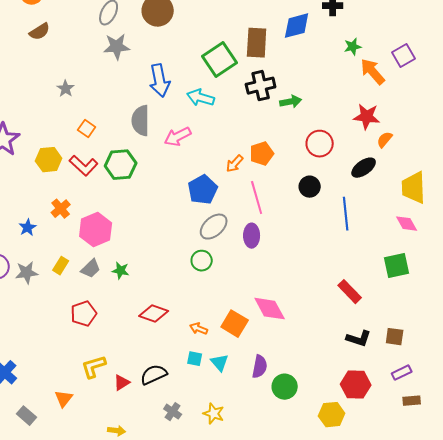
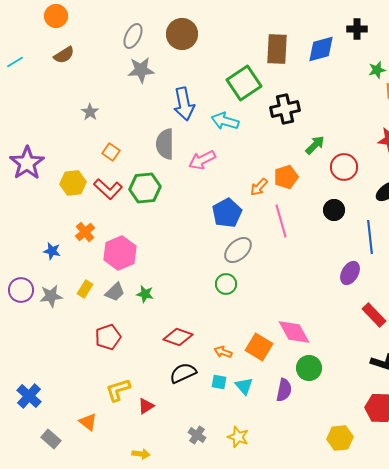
brown rectangle: (257, 43) -> (277, 49), moved
green arrow: (291, 102) -> (315, 145), moved, turned -35
blue star: (28, 228) -> (52, 251), turned -30
purple ellipse: (252, 236) -> (350, 273), moved, turned 30
black semicircle: (154, 375) -> (183, 373), moved
green circle: (285, 387) -> (309, 368), moved
orange triangle: (64, 399) -> (88, 422), turned -30
yellow hexagon: (332, 415) -> (340, 438), moved

